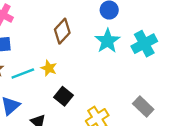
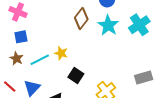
brown diamond: (62, 31) -> (81, 19), moved
gray rectangle: (143, 106) -> (144, 78), turned -54

